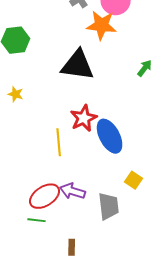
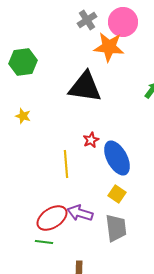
red star: (84, 118) -> (91, 140), size x0.6
yellow square: (134, 180) -> (117, 194), moved

